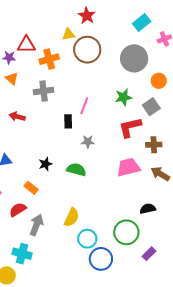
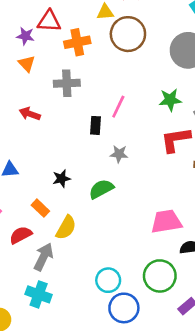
pink trapezoid: (128, 167) -> (166, 221), moved
green semicircle: (76, 170) -> (101, 189), turned -48
yellow semicircle: (72, 217) -> (66, 228), moved
cyan cross: (22, 254) -> (39, 294), moved

